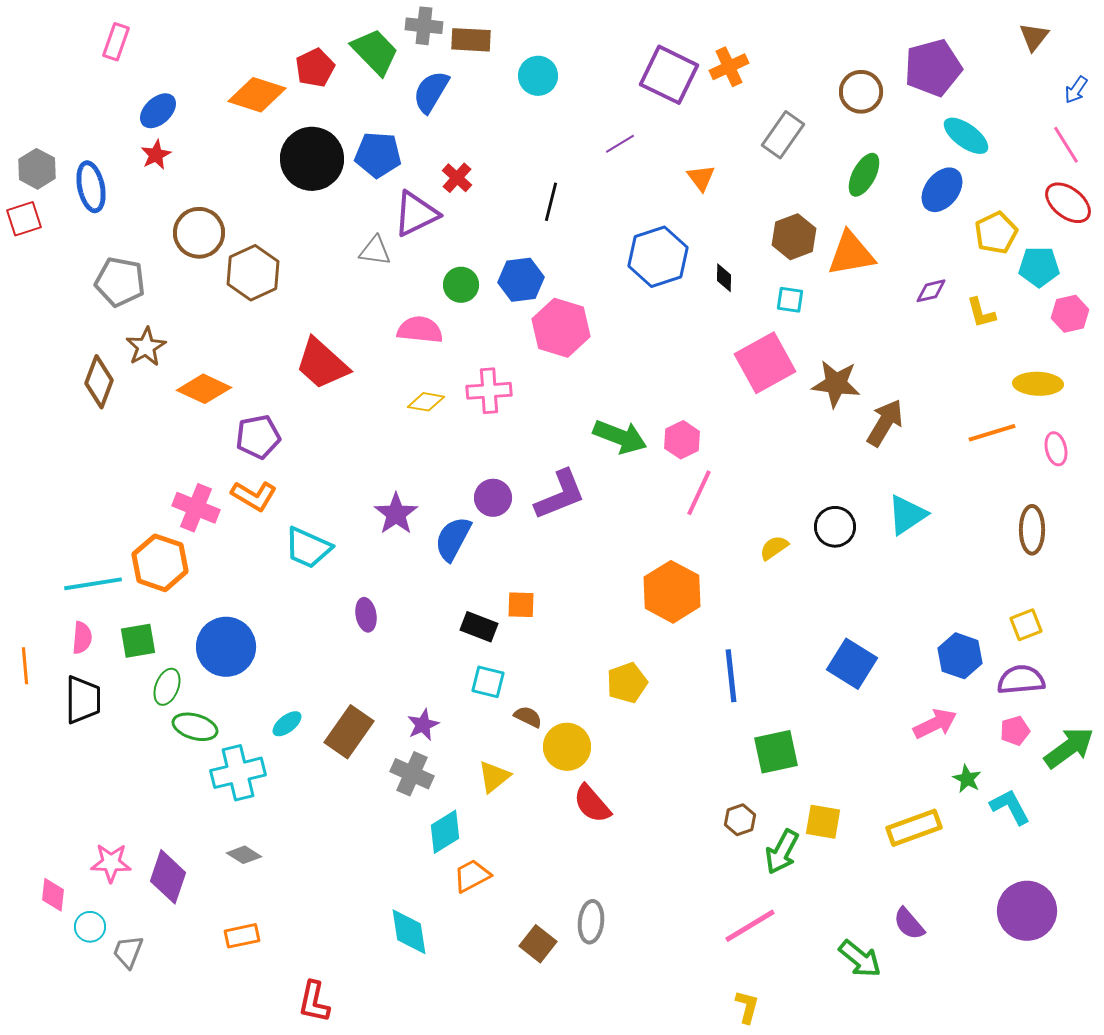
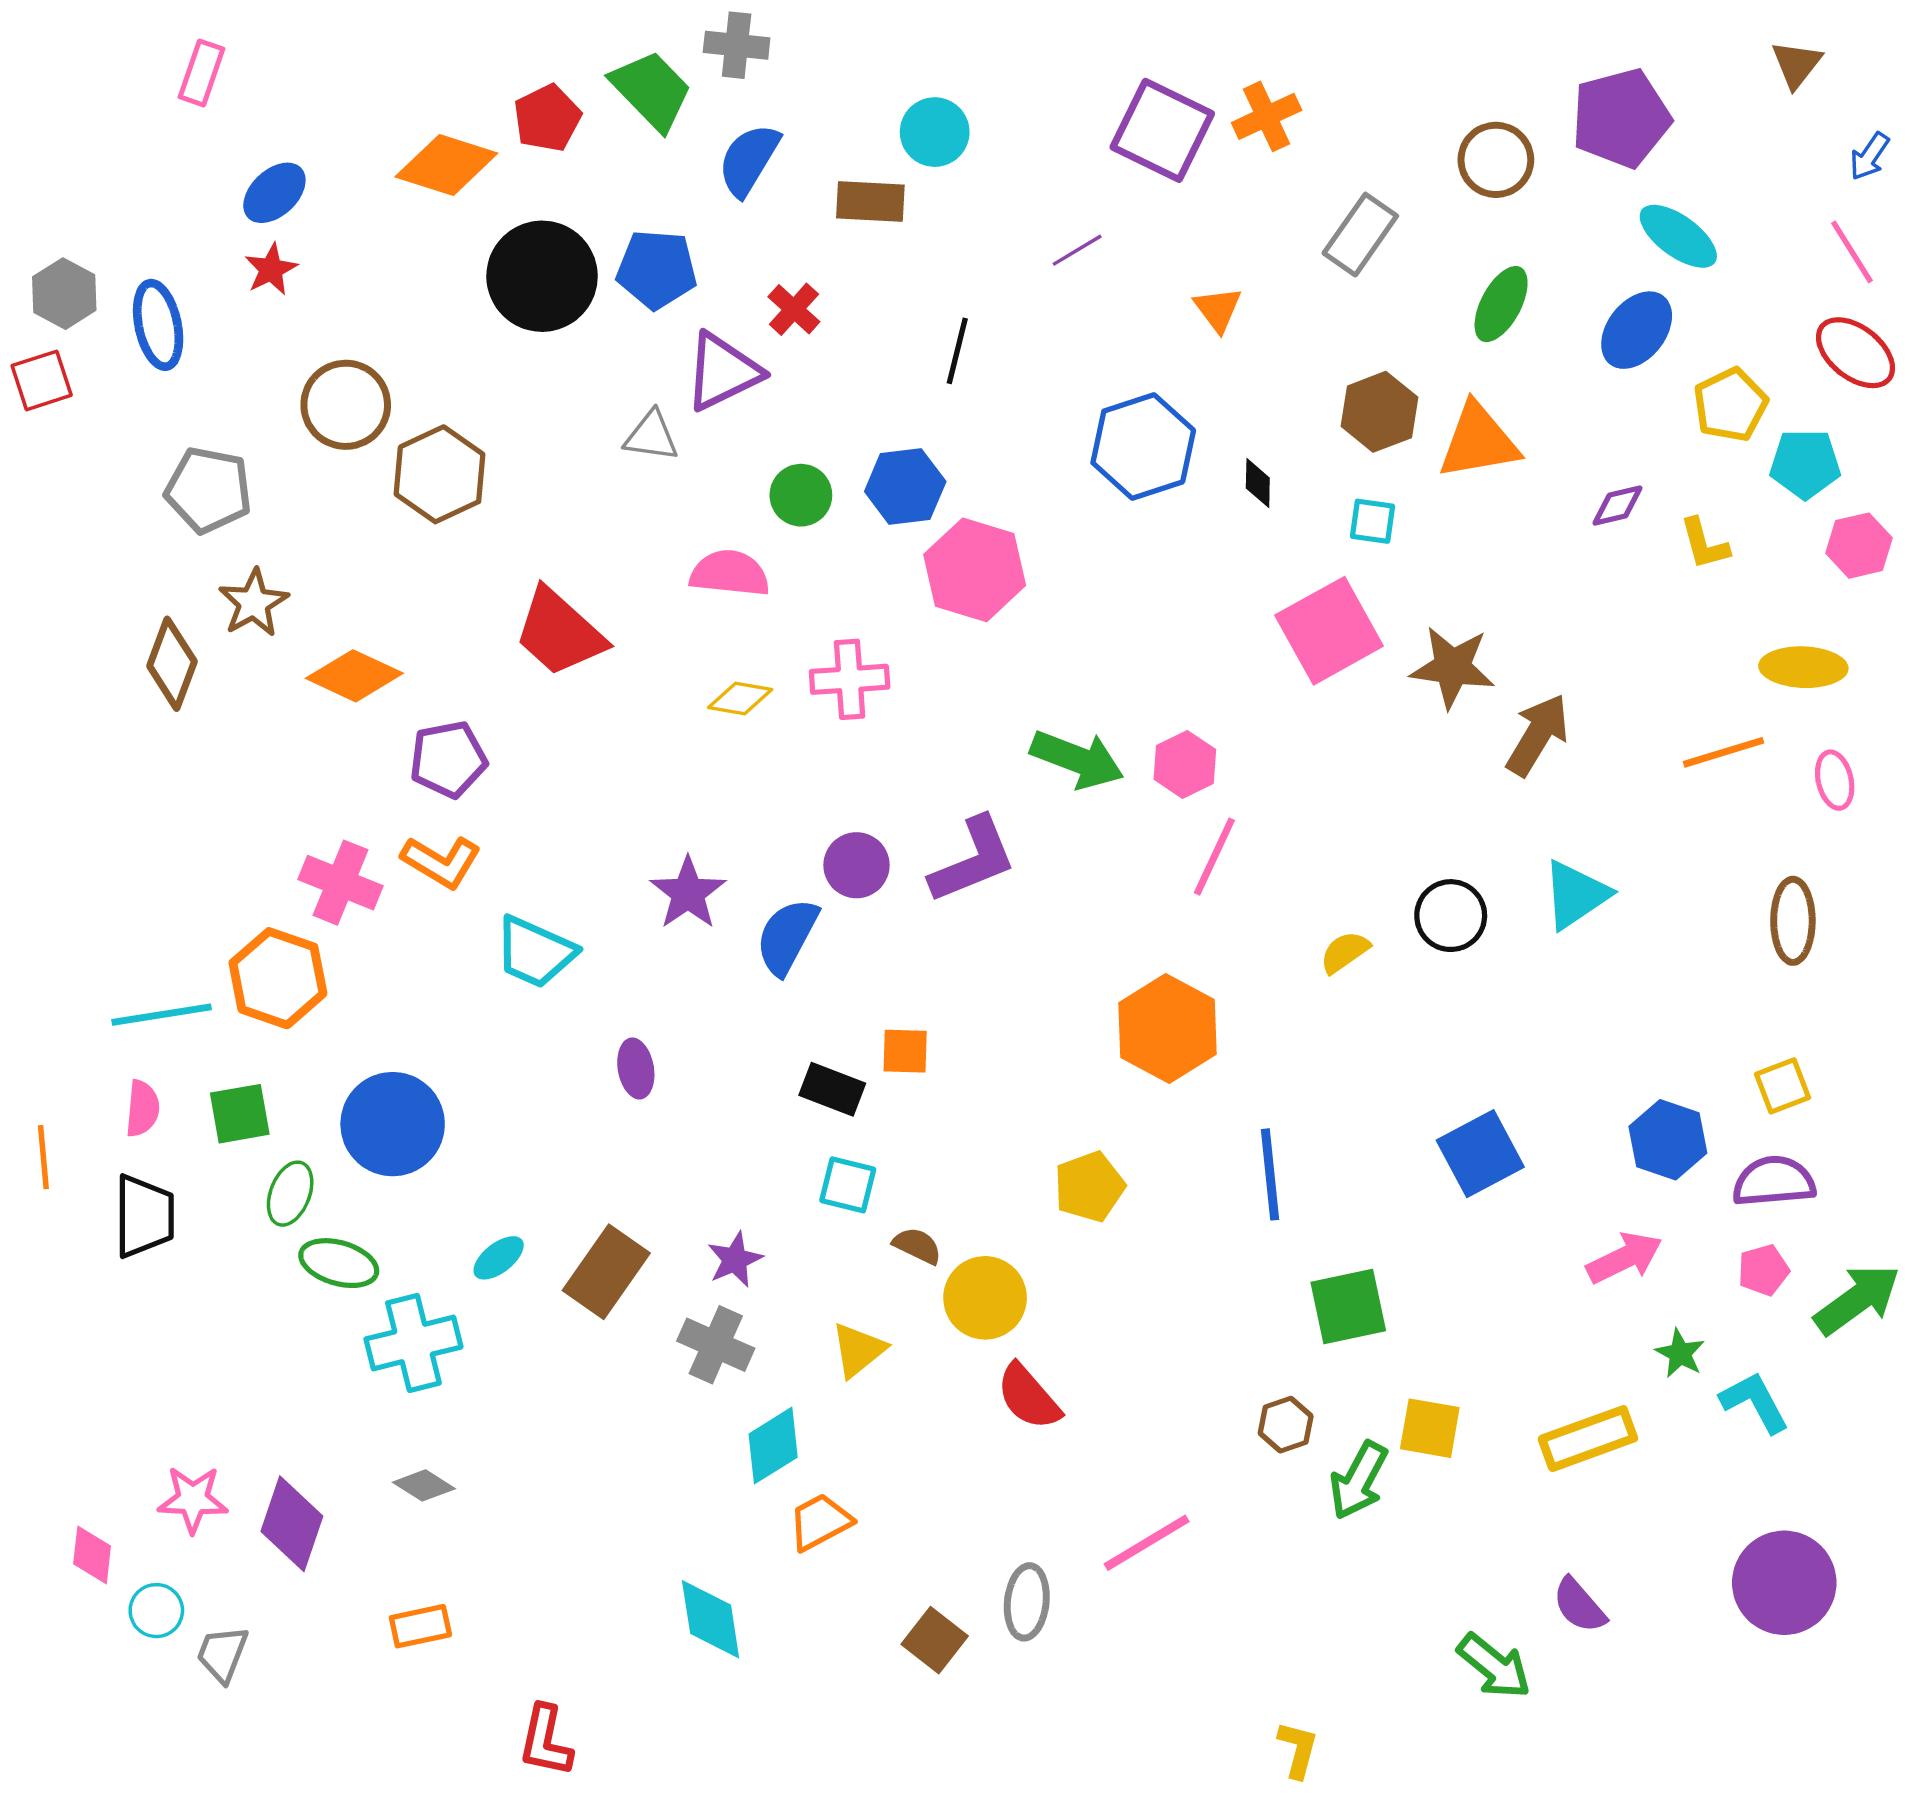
brown rectangle: (471, 40) -> (870, 202), moved
blue square: (852, 664) -> (1480, 1154), turned 30
pink line: (750, 926) -> (1147, 1543), moved

